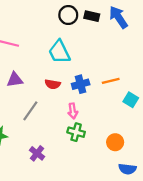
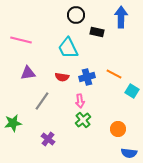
black rectangle: (92, 16) -> (97, 32), moved
blue arrow: (118, 17) -> (121, 17), turned 35
orange line: (111, 81) -> (114, 74), turned 42
green cross: (76, 132) -> (83, 120), turned 35

